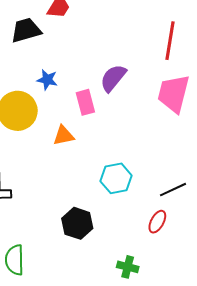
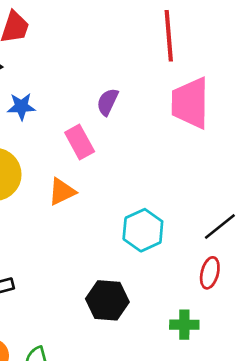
purple semicircle: (113, 78) -> (108, 102), size x0.7
blue star: (47, 80) -> (21, 106), moved
green cross: (128, 267) -> (184, 325), moved

